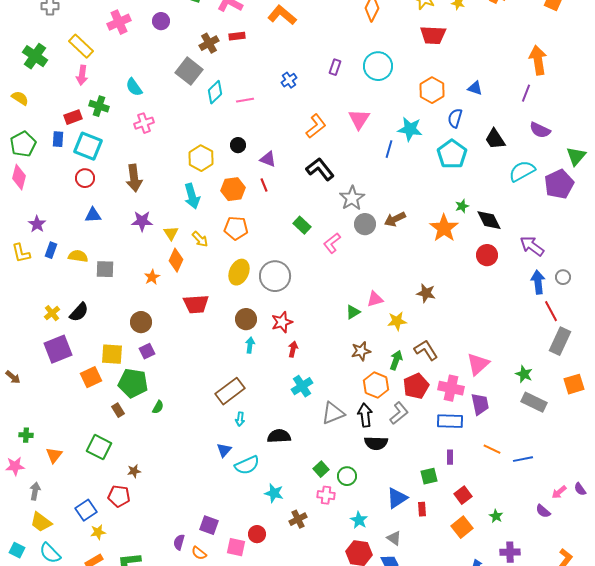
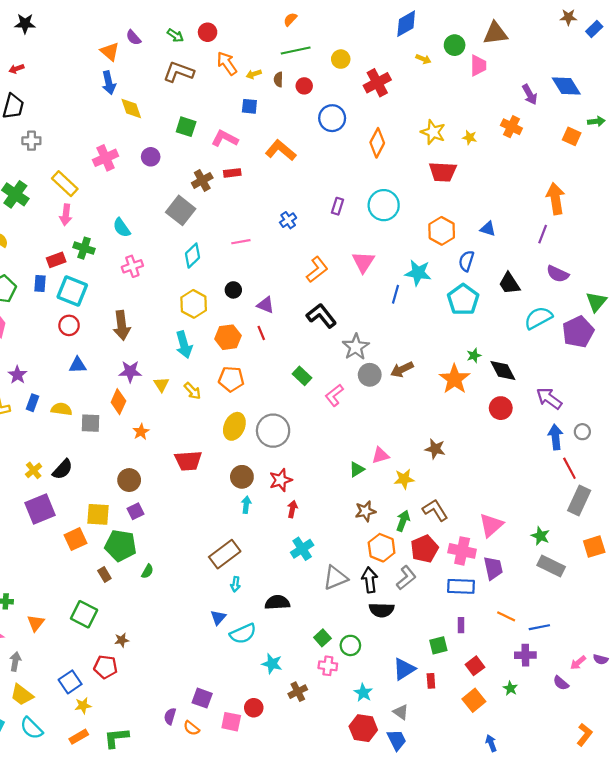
cyan diamond: (215, 92) -> (193, 256), moved
orange diamond: (176, 260) -> (118, 402), moved
purple semicircle: (580, 489) -> (601, 659), turned -40
purple cross: (510, 552) -> (525, 655), moved

